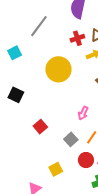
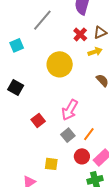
red cross: (77, 38) -> (80, 34), turned -32
pink arrow: (83, 113) -> (70, 110), moved, size x1.5
yellow square: (56, 169) -> (51, 164), turned 32

